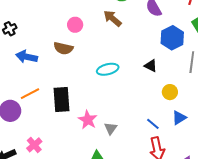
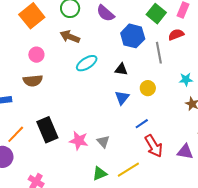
cyan ellipse: (108, 69) -> (87, 63), moved
blue triangle: (179, 118) -> (122, 98), moved
blue line: (153, 124) -> (142, 124), turned -56

